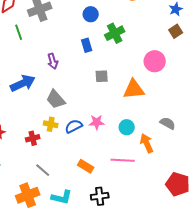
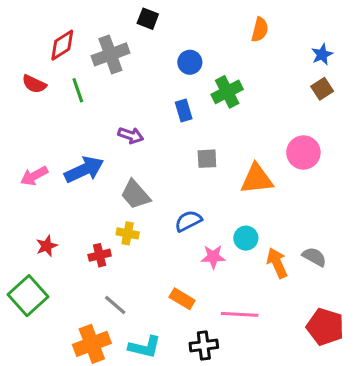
purple arrow: (53, 61) -> (131, 135), turned -56
pink circle: (155, 61) -> (303, 153), moved
pink star: (97, 122) -> (213, 257), moved
gray semicircle: (168, 123) -> (314, 257), moved
blue semicircle: (74, 126) -> (188, 221), moved
pink line: (123, 160) -> (240, 314), moved

